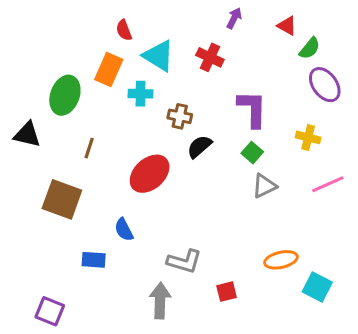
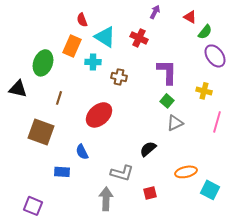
black semicircle: (199, 147) -> (148, 149), moved
pink line: (328, 184) -> (217, 122), turned -50

